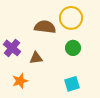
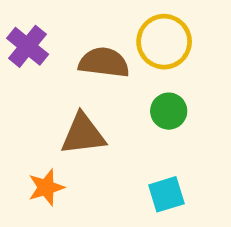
purple cross: (12, 48) -> (28, 46), moved
brown triangle: (36, 58) -> (83, 134), size x1.5

